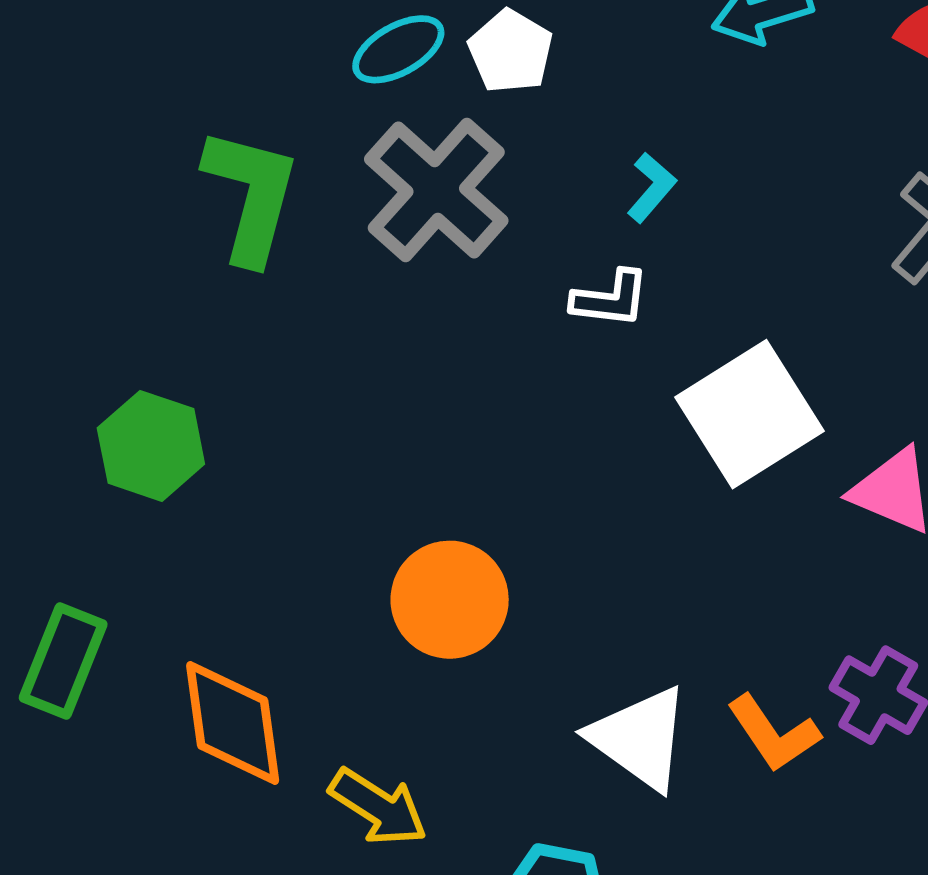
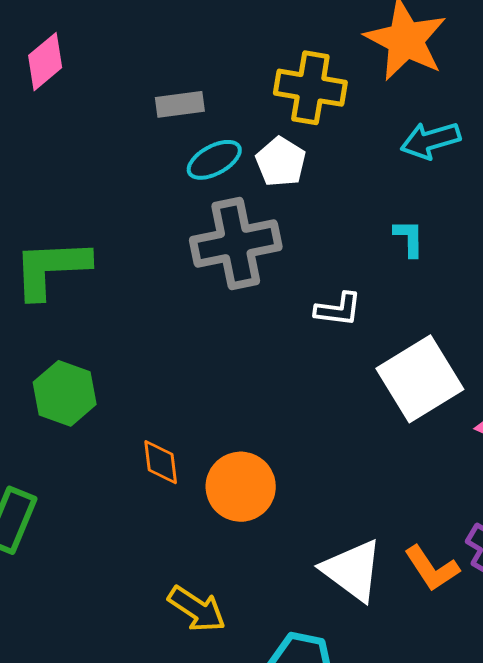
cyan L-shape: (652, 187) -> (409, 238), moved, turned -42
gray cross: (436, 190) -> (236, 244), turned 36
green L-shape: (251, 195) -> (51, 268), moved, turned -108
orange diamond: (233, 723) -> (161, 462), moved, size x0.6

